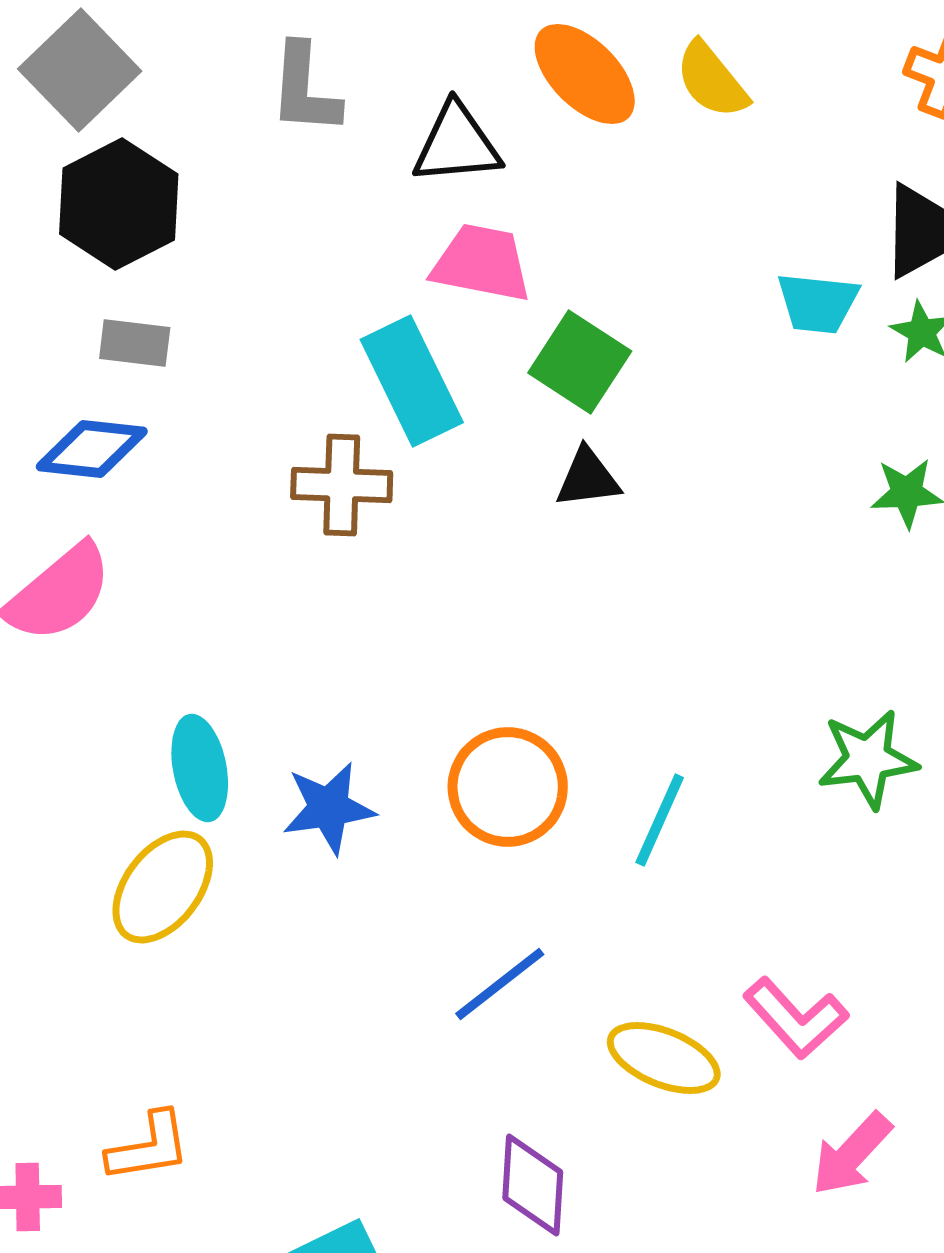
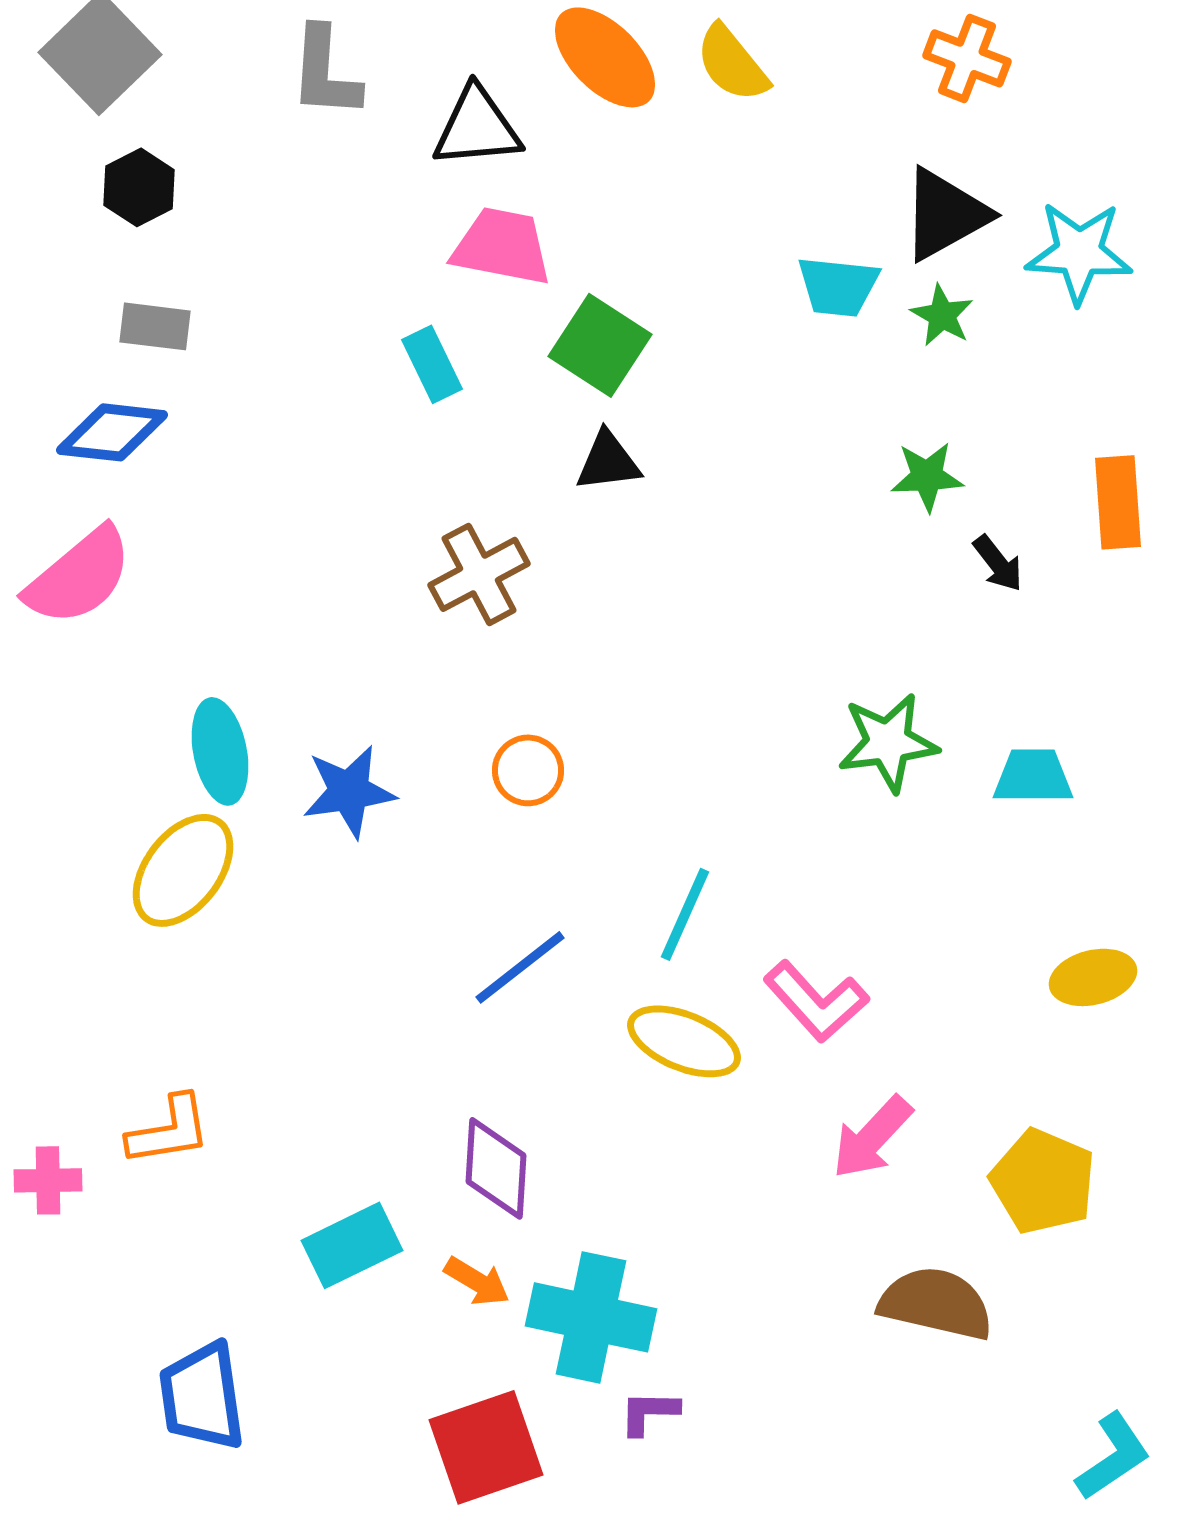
black hexagon: (119, 204) -> (139, 187), size x0.6
cyan rectangle: (412, 381) -> (432, 364), size x0.6
brown cross: (342, 485) -> (479, 574), moved, turned -30
orange circle: (508, 787) -> (528, 770), size x0.6
cyan line: (660, 820) -> (685, 914), moved
purple diamond: (533, 1185) -> (496, 1168), moved

